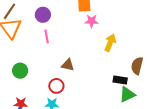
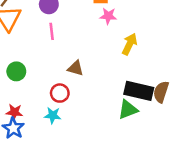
brown semicircle: (137, 66) -> (161, 92), moved
black rectangle: (120, 80) -> (139, 91), size x1.6
green triangle: (127, 95) -> (128, 110), moved

